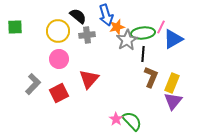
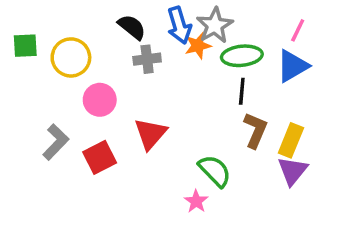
pink line: (161, 27) -> (298, 30), moved
yellow circle: (58, 31) -> (71, 57), moved
gray star: (127, 40) -> (215, 25), moved
green semicircle: (132, 121) -> (215, 171), moved

